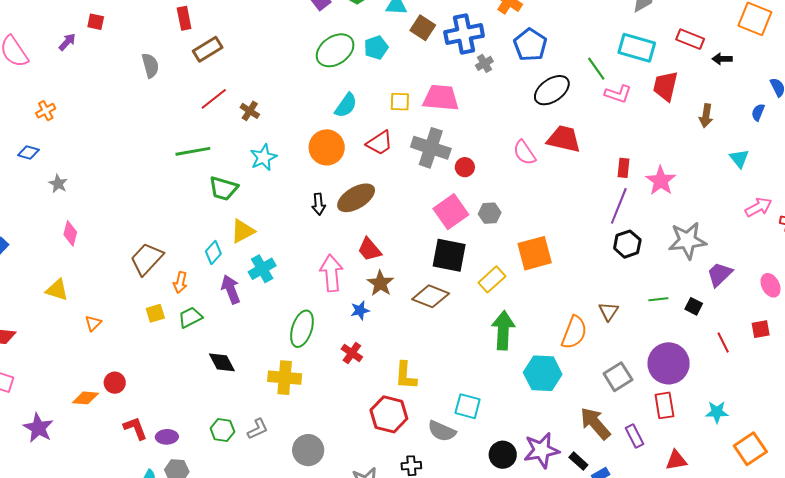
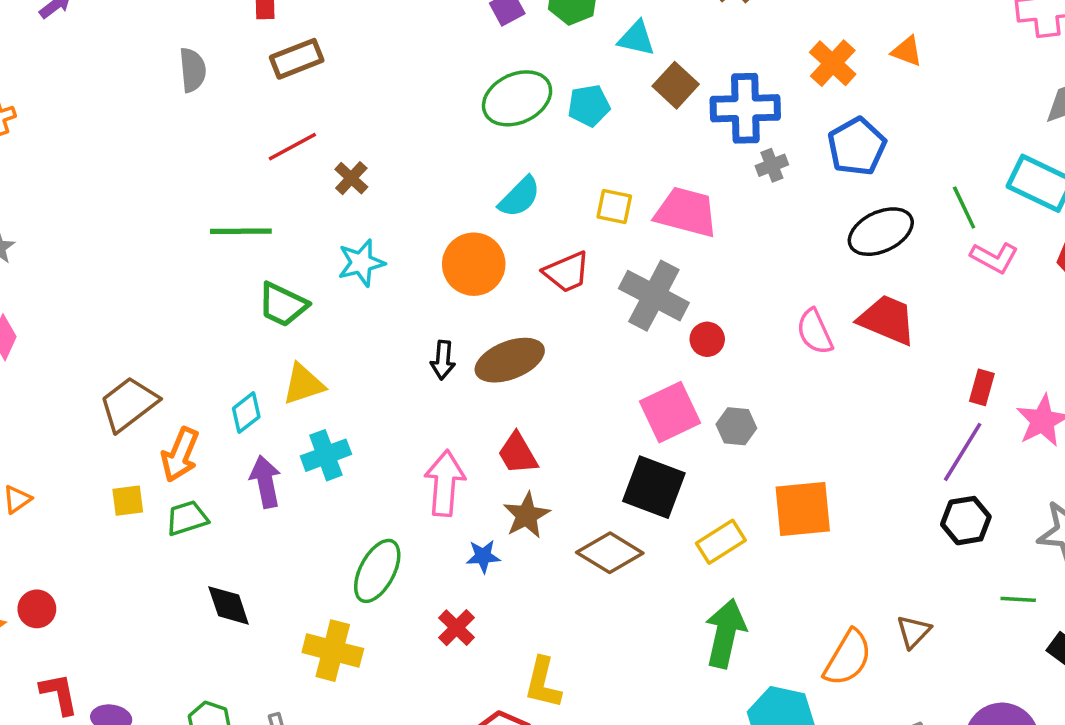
orange arrow: (180, 282) -> (180, 455), size x1.4
green line: (658, 299) -> (1018, 599), moved

